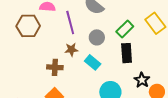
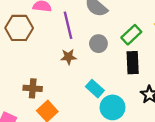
cyan rectangle: (93, 62) -> (95, 89), moved
brown cross: (55, 67) -> (33, 88), moved

